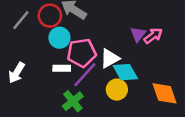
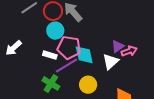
white triangle: (110, 58) -> (111, 62), moved, turned -30
cyan diamond: (125, 72) -> (84, 55), moved
green cross: (73, 101) -> (51, 83), turned -36

